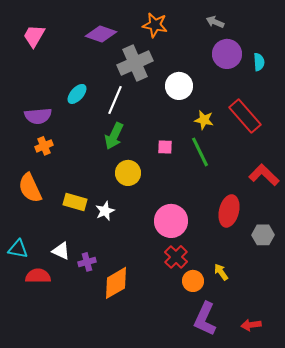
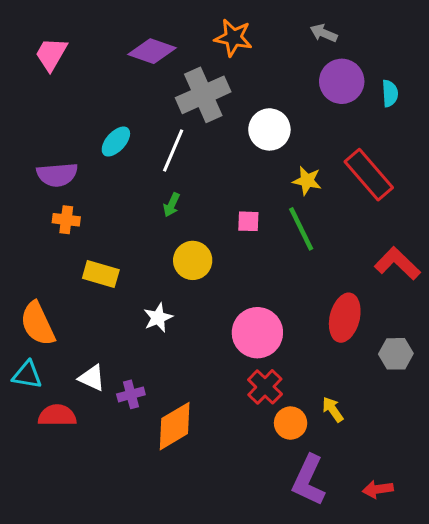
green arrow: (114, 136) -> (172, 205), size x0.6
orange cross: (44, 146) -> (66, 220), turned 30
orange semicircle: (30, 188) -> (38, 324), moved
yellow rectangle: (75, 202) -> (101, 274), moved

